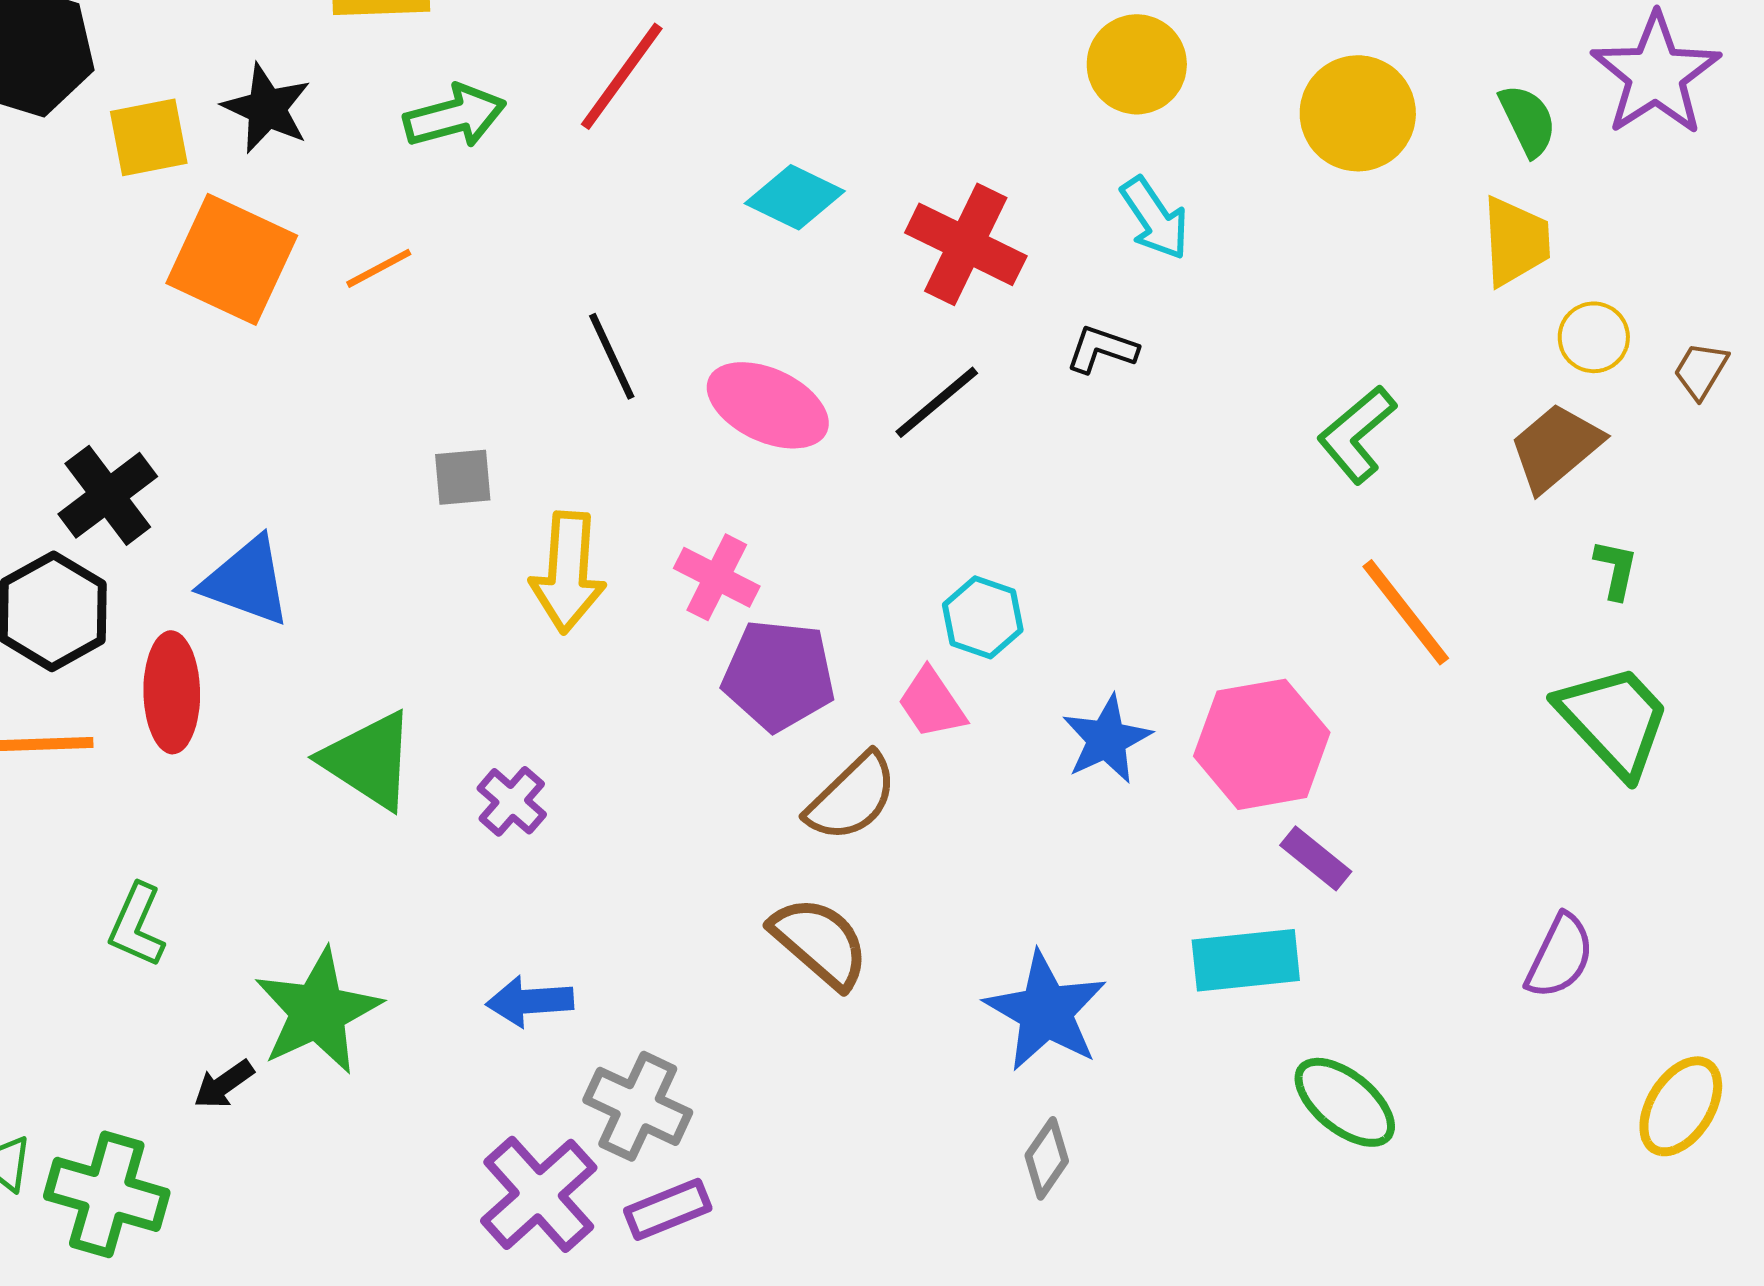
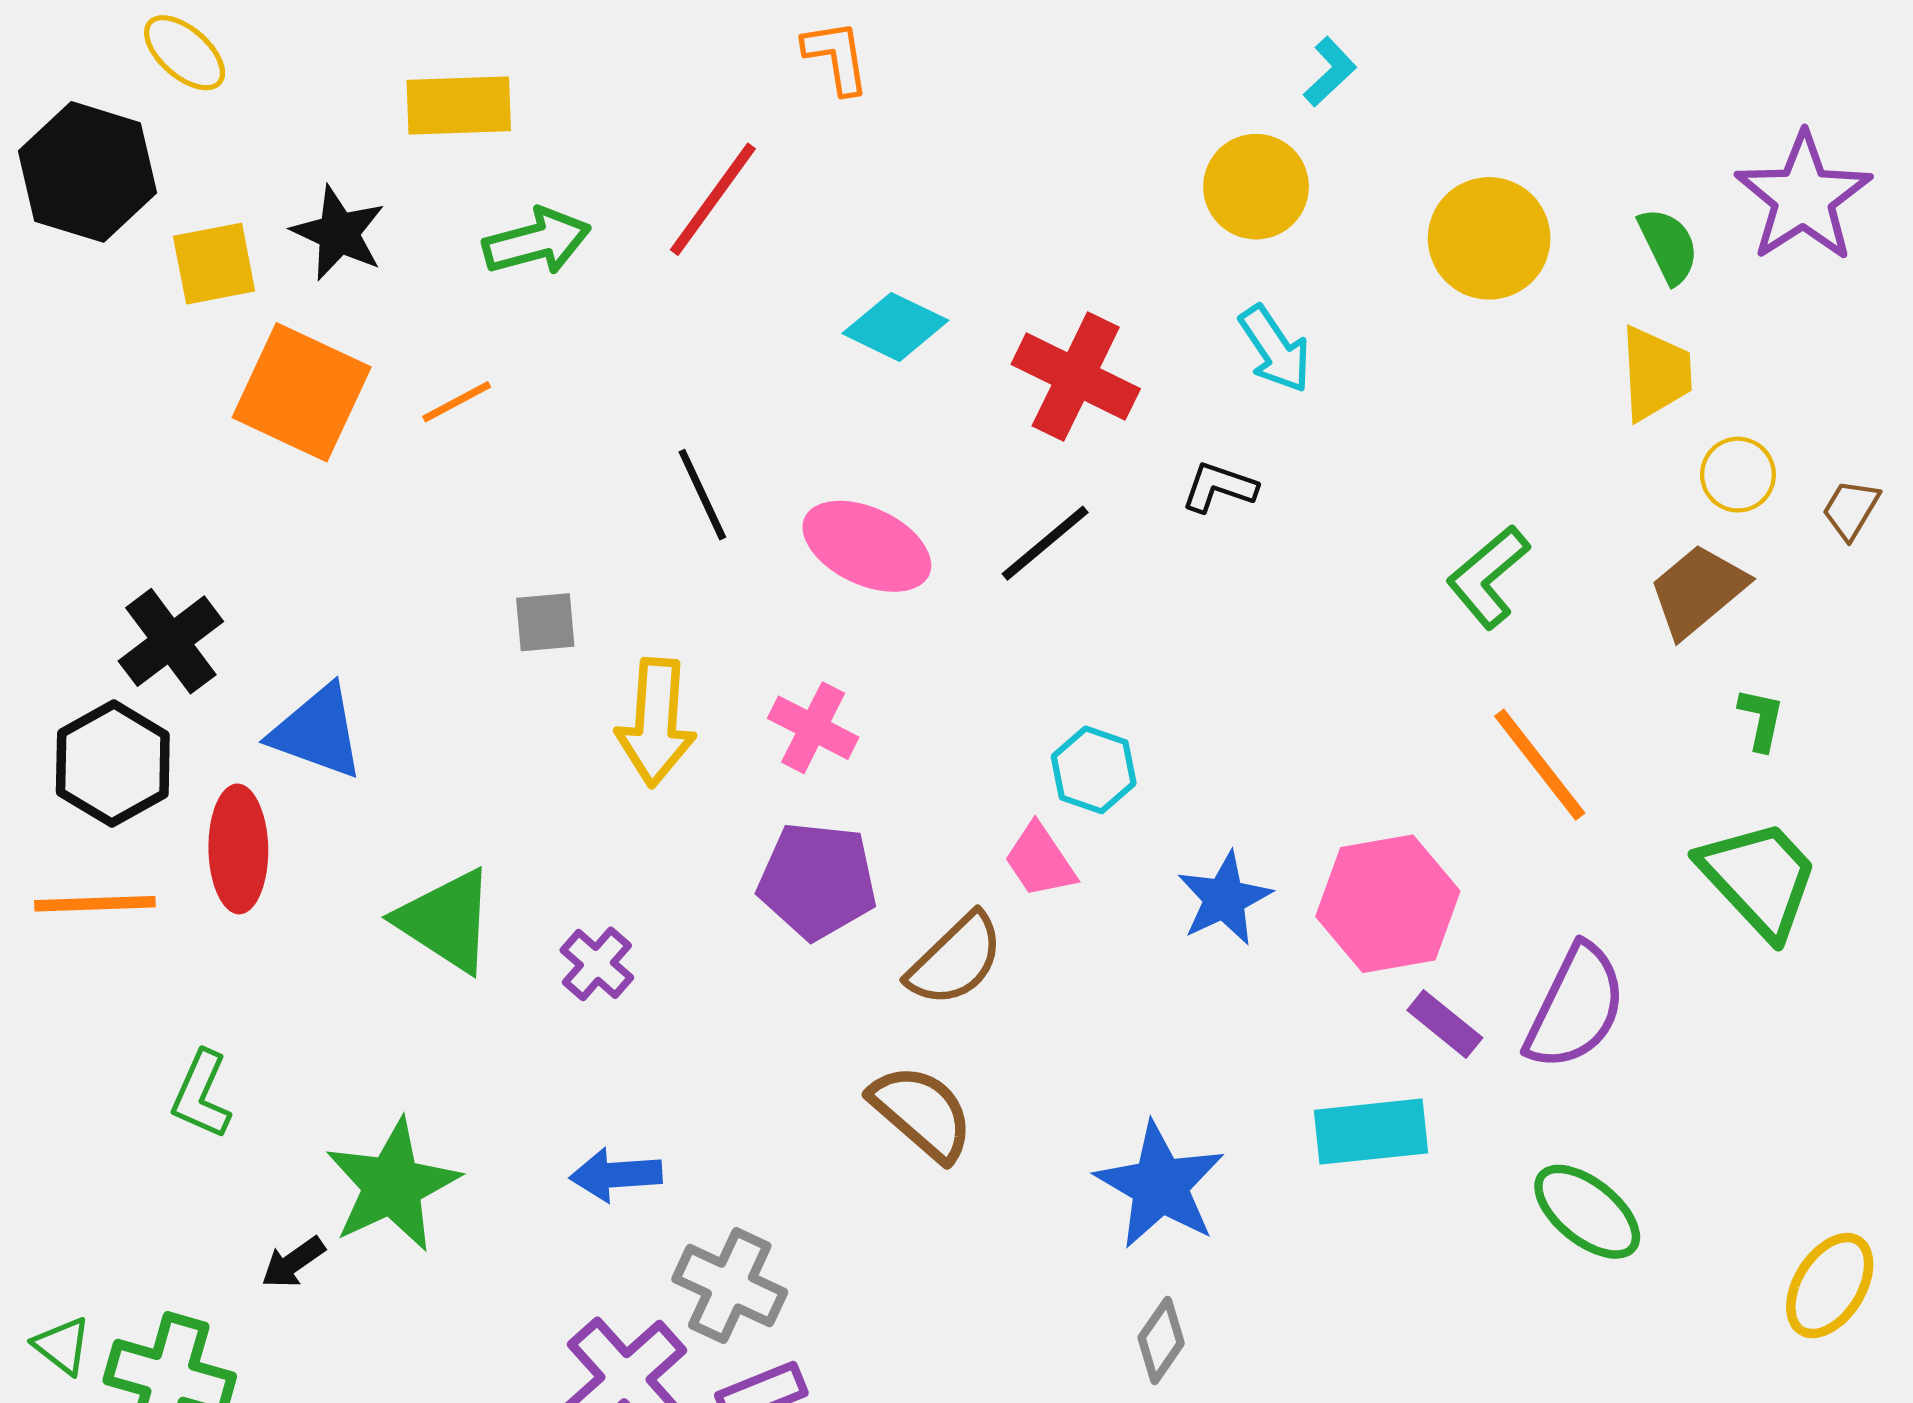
purple pentagon: (779, 675) -> (817, 881), moved
purple semicircle: (1560, 956) -> (1576, 1007), moved, size x1.4
green ellipse: (1345, 1102) -> (1587, 1212), moved

